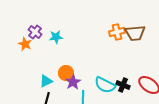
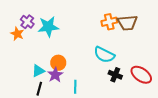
cyan star: (56, 37) -> (48, 27), size x1.5
purple star: (73, 82) -> (55, 75), moved
cyan semicircle: (105, 85) -> (104, 55), moved

